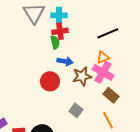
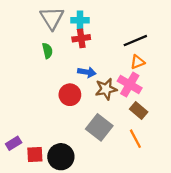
green semicircle: (55, 42) -> (47, 51), moved
orange triangle: (103, 57) -> (138, 62), moved
gray square: (76, 110) -> (99, 127), size x1.6

